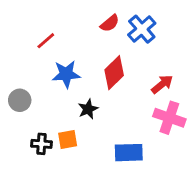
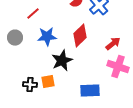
gray circle: (20, 100) -> (15, 38), moved
black star: (88, 109) -> (62, 61), size x1.5

